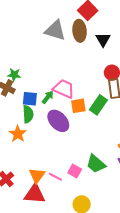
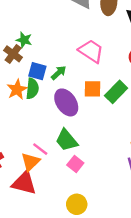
pink trapezoid: (64, 89) -> (91, 51), moved
orange star: (18, 134) -> (17, 89), moved
green trapezoid: (96, 164) -> (66, 140), moved
pink line: (55, 177) -> (40, 149), moved

